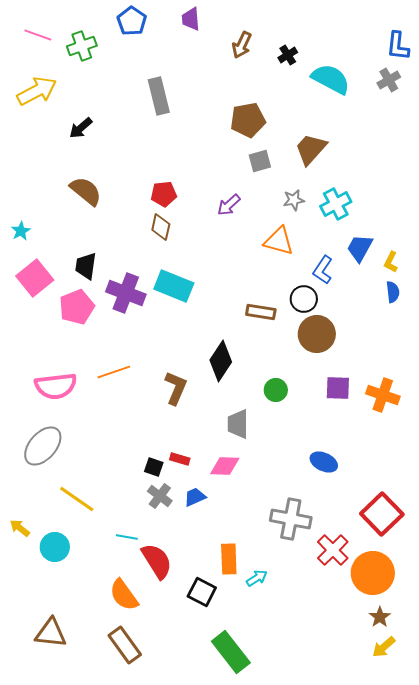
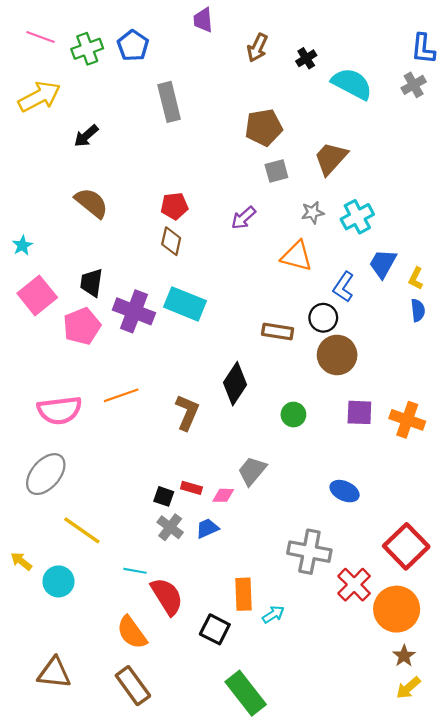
blue pentagon: (132, 21) -> (133, 46), moved
gray trapezoid: (238, 424) -> (252, 471), moved, turned 40
pink diamond: (225, 466) -> (223, 495), moved, size x0.7

